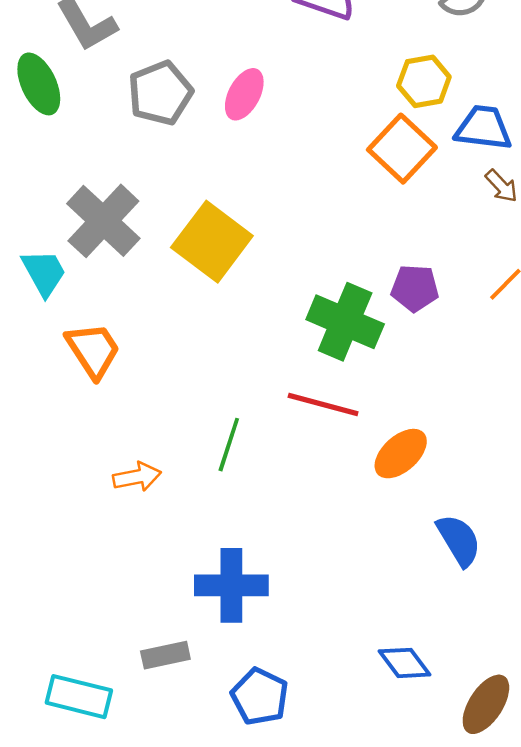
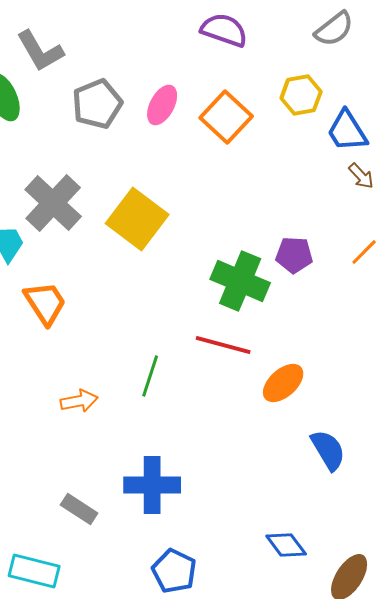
blue trapezoid: (483, 128) -> (347, 131), turned -129
orange square: (402, 149) -> (226, 117), moved
gray rectangle: (165, 655) -> (79, 509), moved, turned 45

